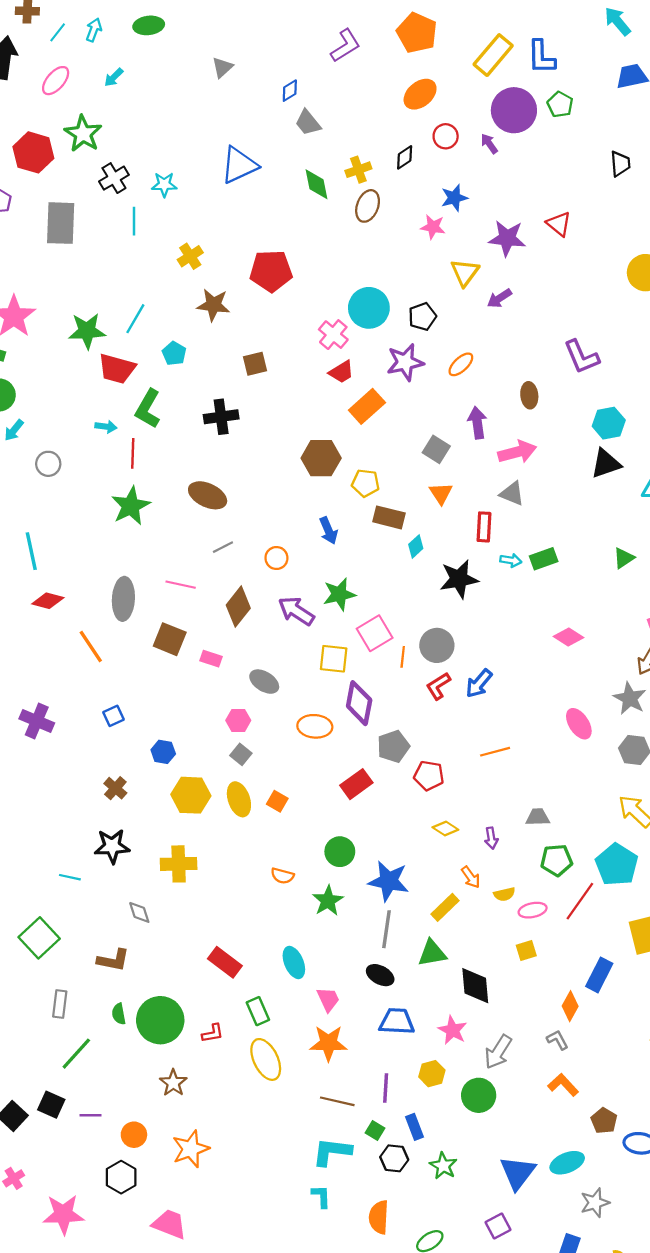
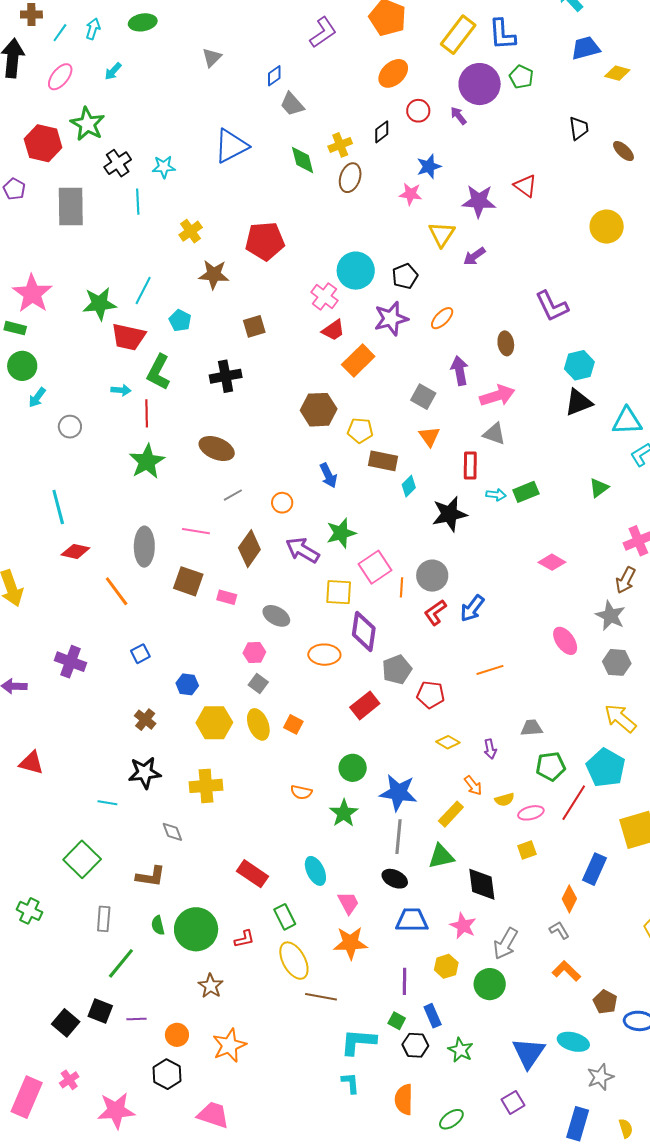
brown line: (337, 1101) -> (321, 997), moved
cyan ellipse: (567, 1163) -> (573, 1042), turned 40

